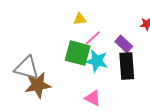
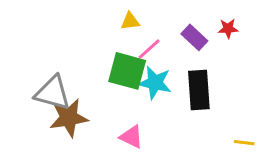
purple rectangle: (124, 44) -> (194, 37), moved
pink triangle: (93, 98) -> (132, 137), moved

